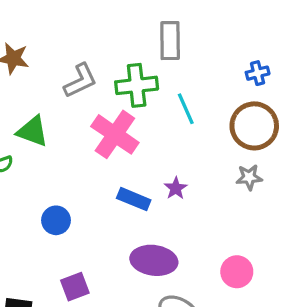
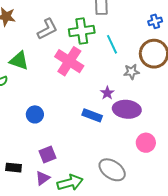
gray star: (249, 177) -> (131, 72), moved
blue rectangle: (134, 199) -> (92, 115), moved
purple ellipse: (154, 260) -> (127, 109), moved

